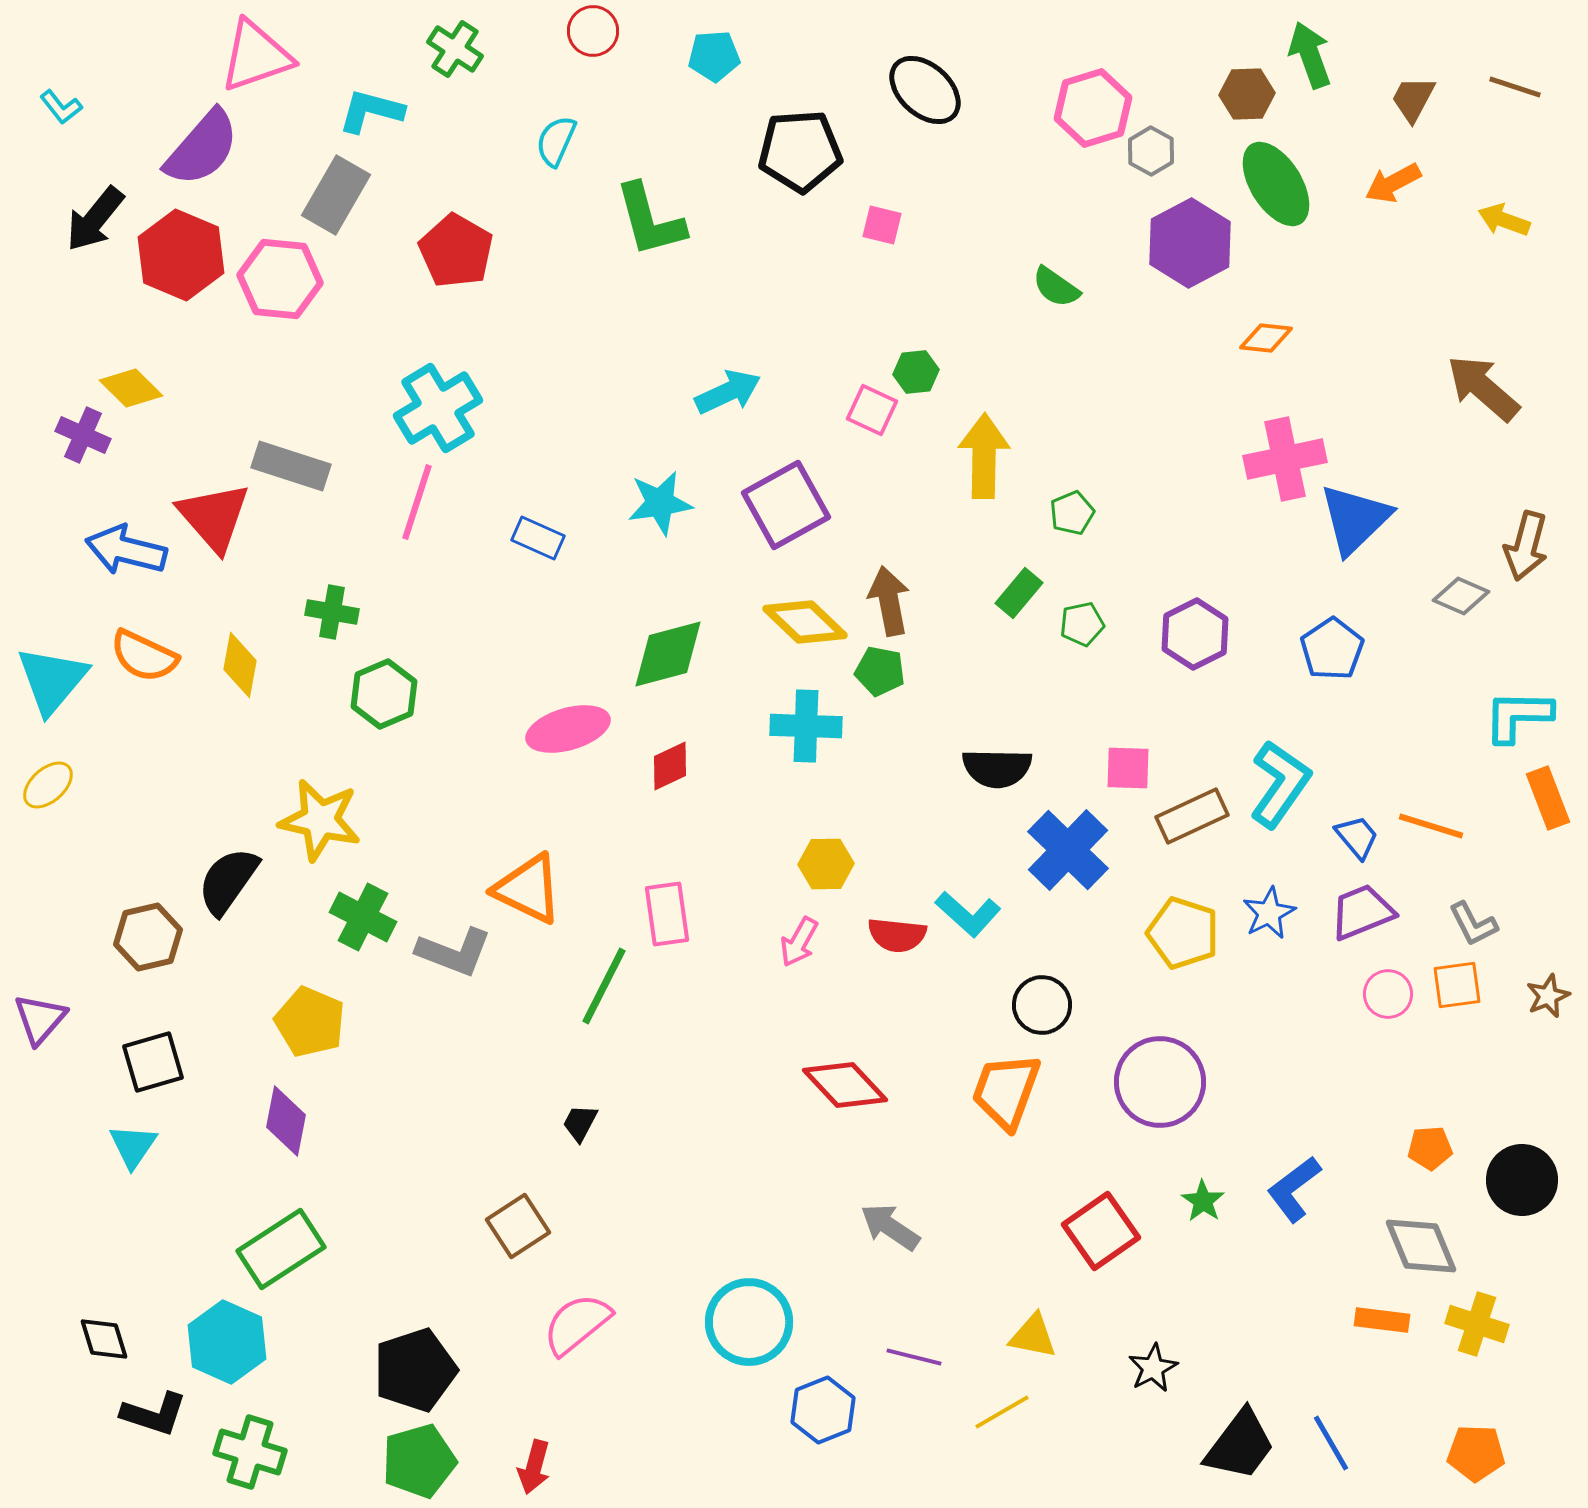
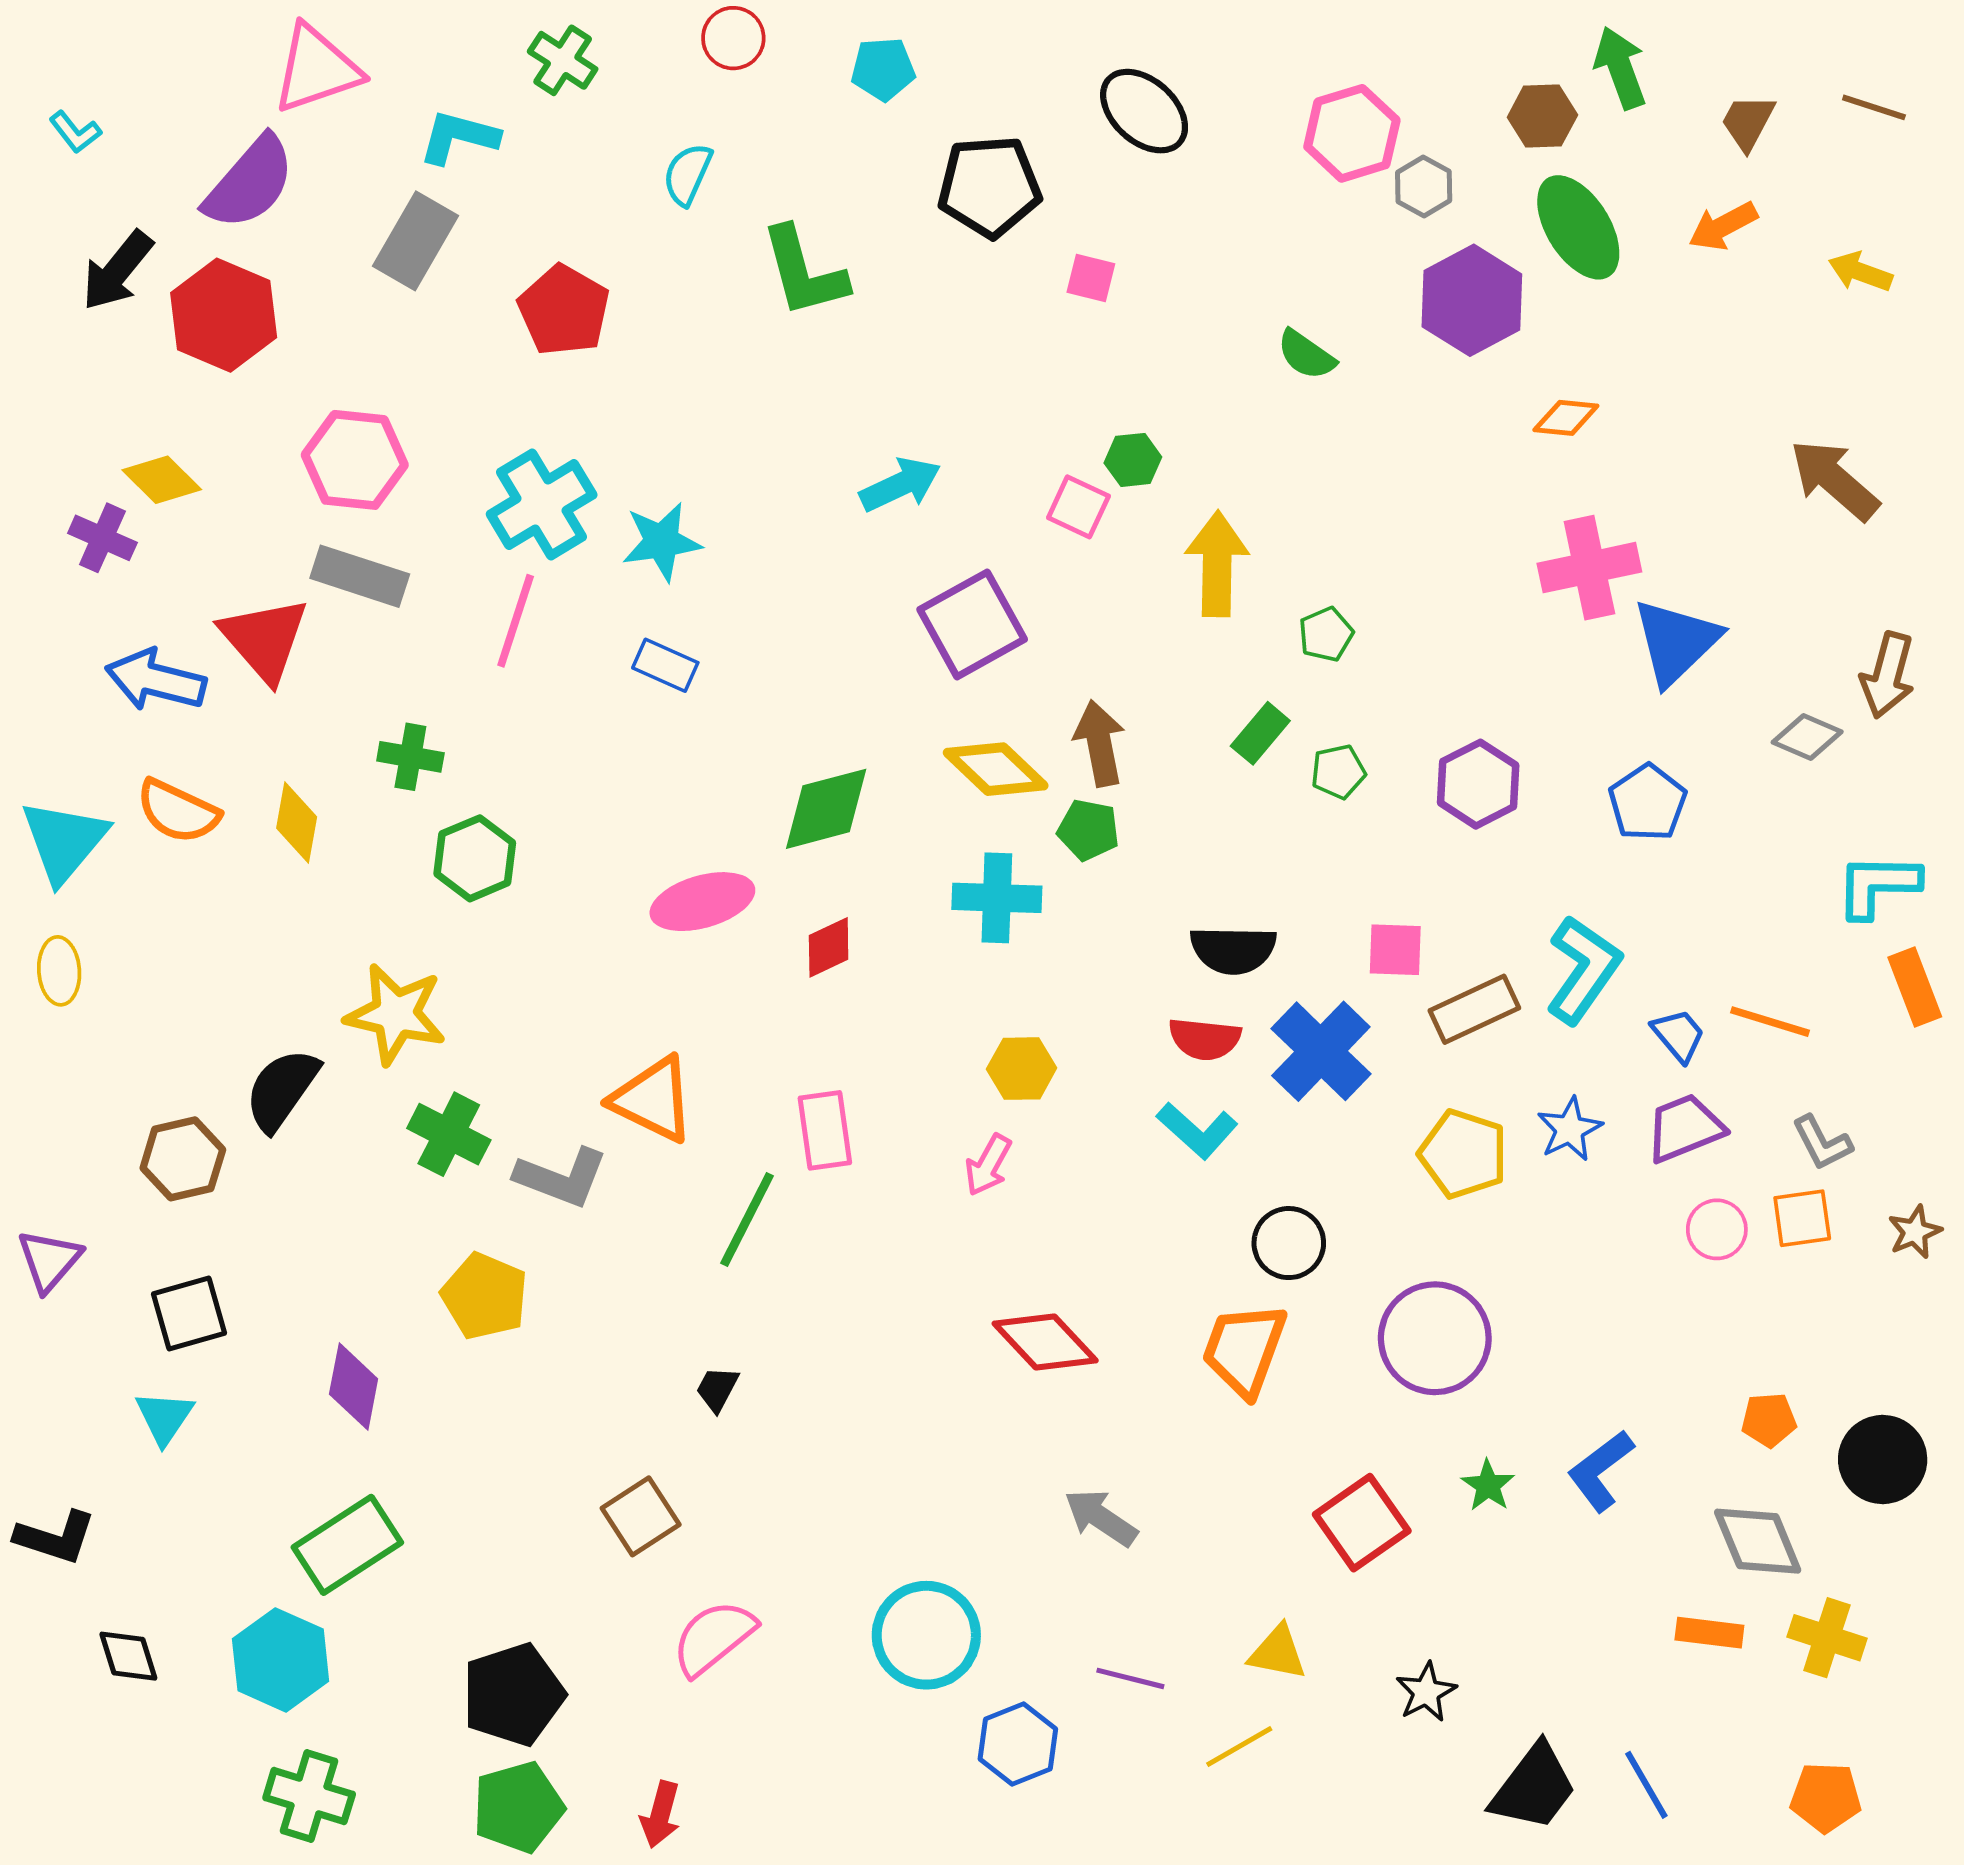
pink hexagon: (280, 279) -> (355, 460), moved
cyan star: (660, 503) -> (662, 542), moved
yellow ellipse: (48, 785) -> (59, 971), turned -52
red semicircle: (897, 935) -> (1205, 1039), moved
yellow pentagon: (310, 1022) -> (485, 1296), moved
black L-shape: (154, 1414) -> (55, 1537), moved

